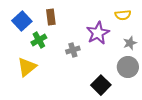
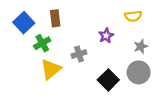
purple star: (98, 33) -> (106, 36), size x0.6
yellow triangle: (27, 67) -> (51, 69), moved
black square: (101, 85) -> (108, 80), moved

